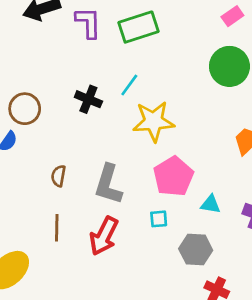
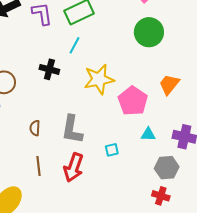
cyan line: (129, 85) -> (74, 45), moved
pink pentagon: (173, 176) -> (133, 101), moved
gray hexagon: (196, 249) -> (167, 168), moved

